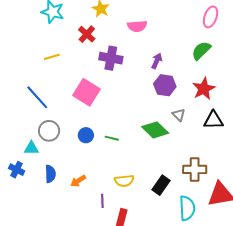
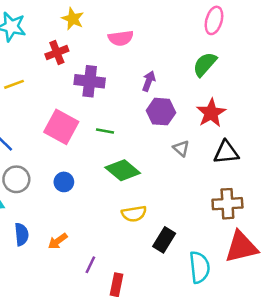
red cross: (87, 34) -> (57, 53), turned 30
green diamond: (155, 130) -> (123, 170), moved
green line: (112, 138) -> (105, 131), moved
brown cross: (195, 169) -> (227, 204), moved
yellow semicircle: (124, 181) -> (134, 214), moved
purple line: (102, 201) -> (90, 265), turned 32

